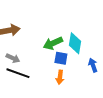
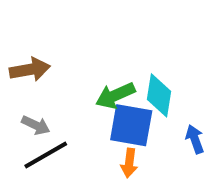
blue square: (61, 58) -> (131, 125), size x1.6
black line: (18, 73) -> (46, 155), turned -50

